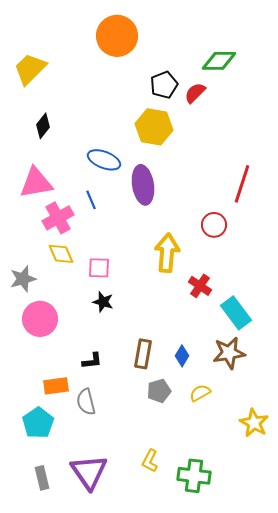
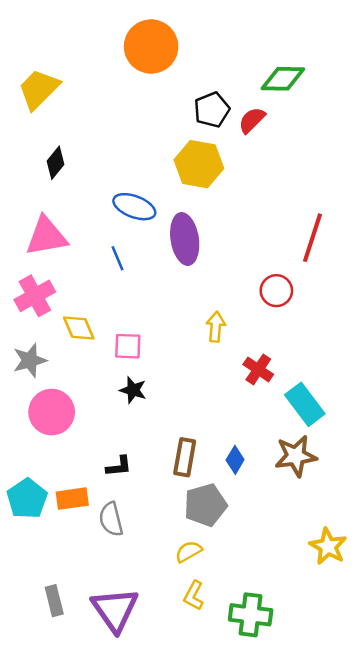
pink cross: (58, 218) -> (35, 296), moved
yellow arrow: (167, 253) -> (216, 327), size x0.6
gray pentagon: (159, 391) -> (205, 505), size x1.4
yellow semicircle: (200, 393) -> (189, 552), moved
cyan pentagon: (38, 423) -> (27, 499), moved
gray rectangle: (42, 478) -> (54, 601), moved

